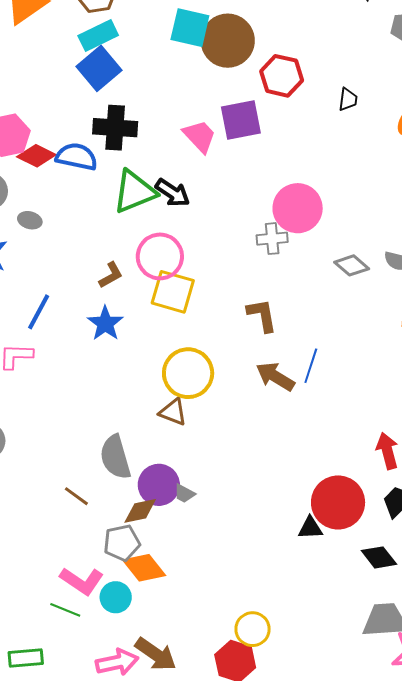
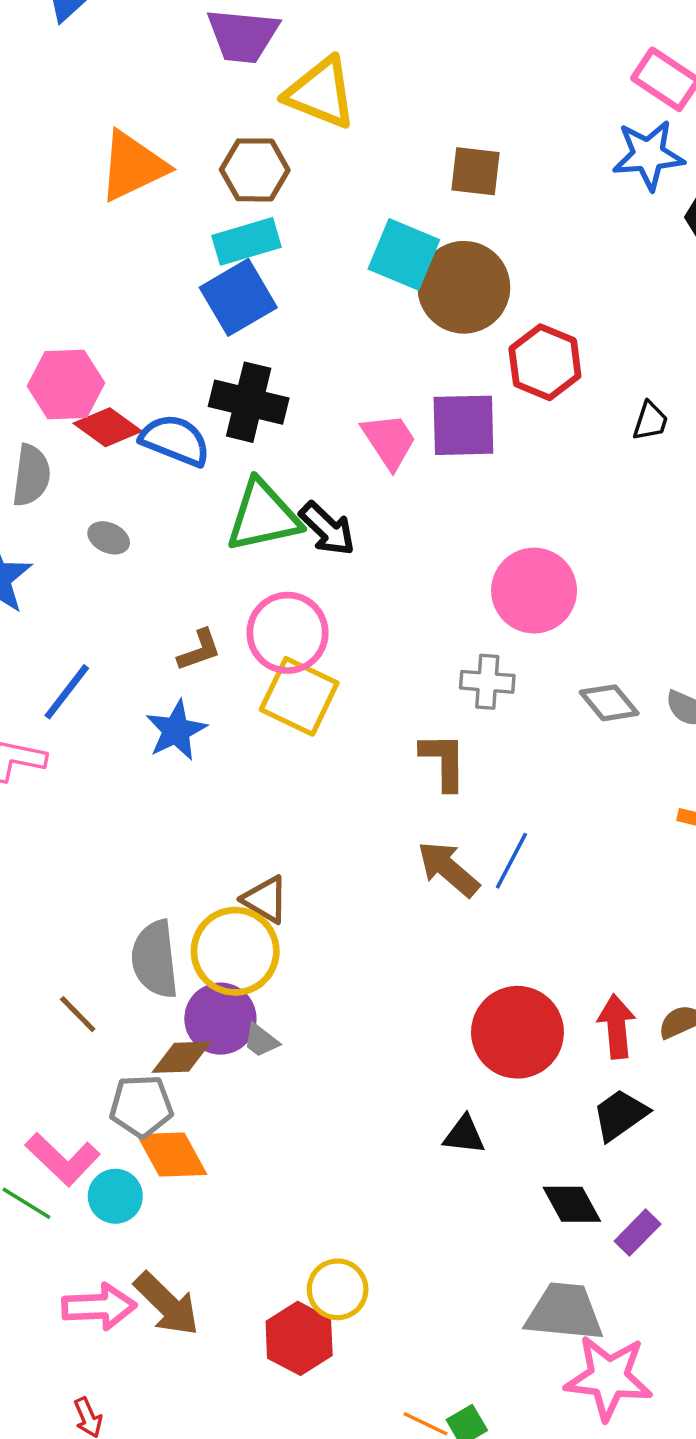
gray ellipse: (30, 220) -> (109, 538), moved
gray cross: (272, 239) -> (487, 682), moved
yellow circle: (188, 373) -> (235, 951), moved
red circle: (338, 502) -> (517, 1032), moved

